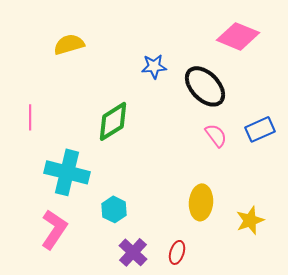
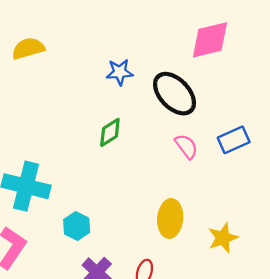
pink diamond: (238, 36) -> (210, 40), turned -36
green diamond: (113, 121) -> (110, 132), moved, size x0.7

